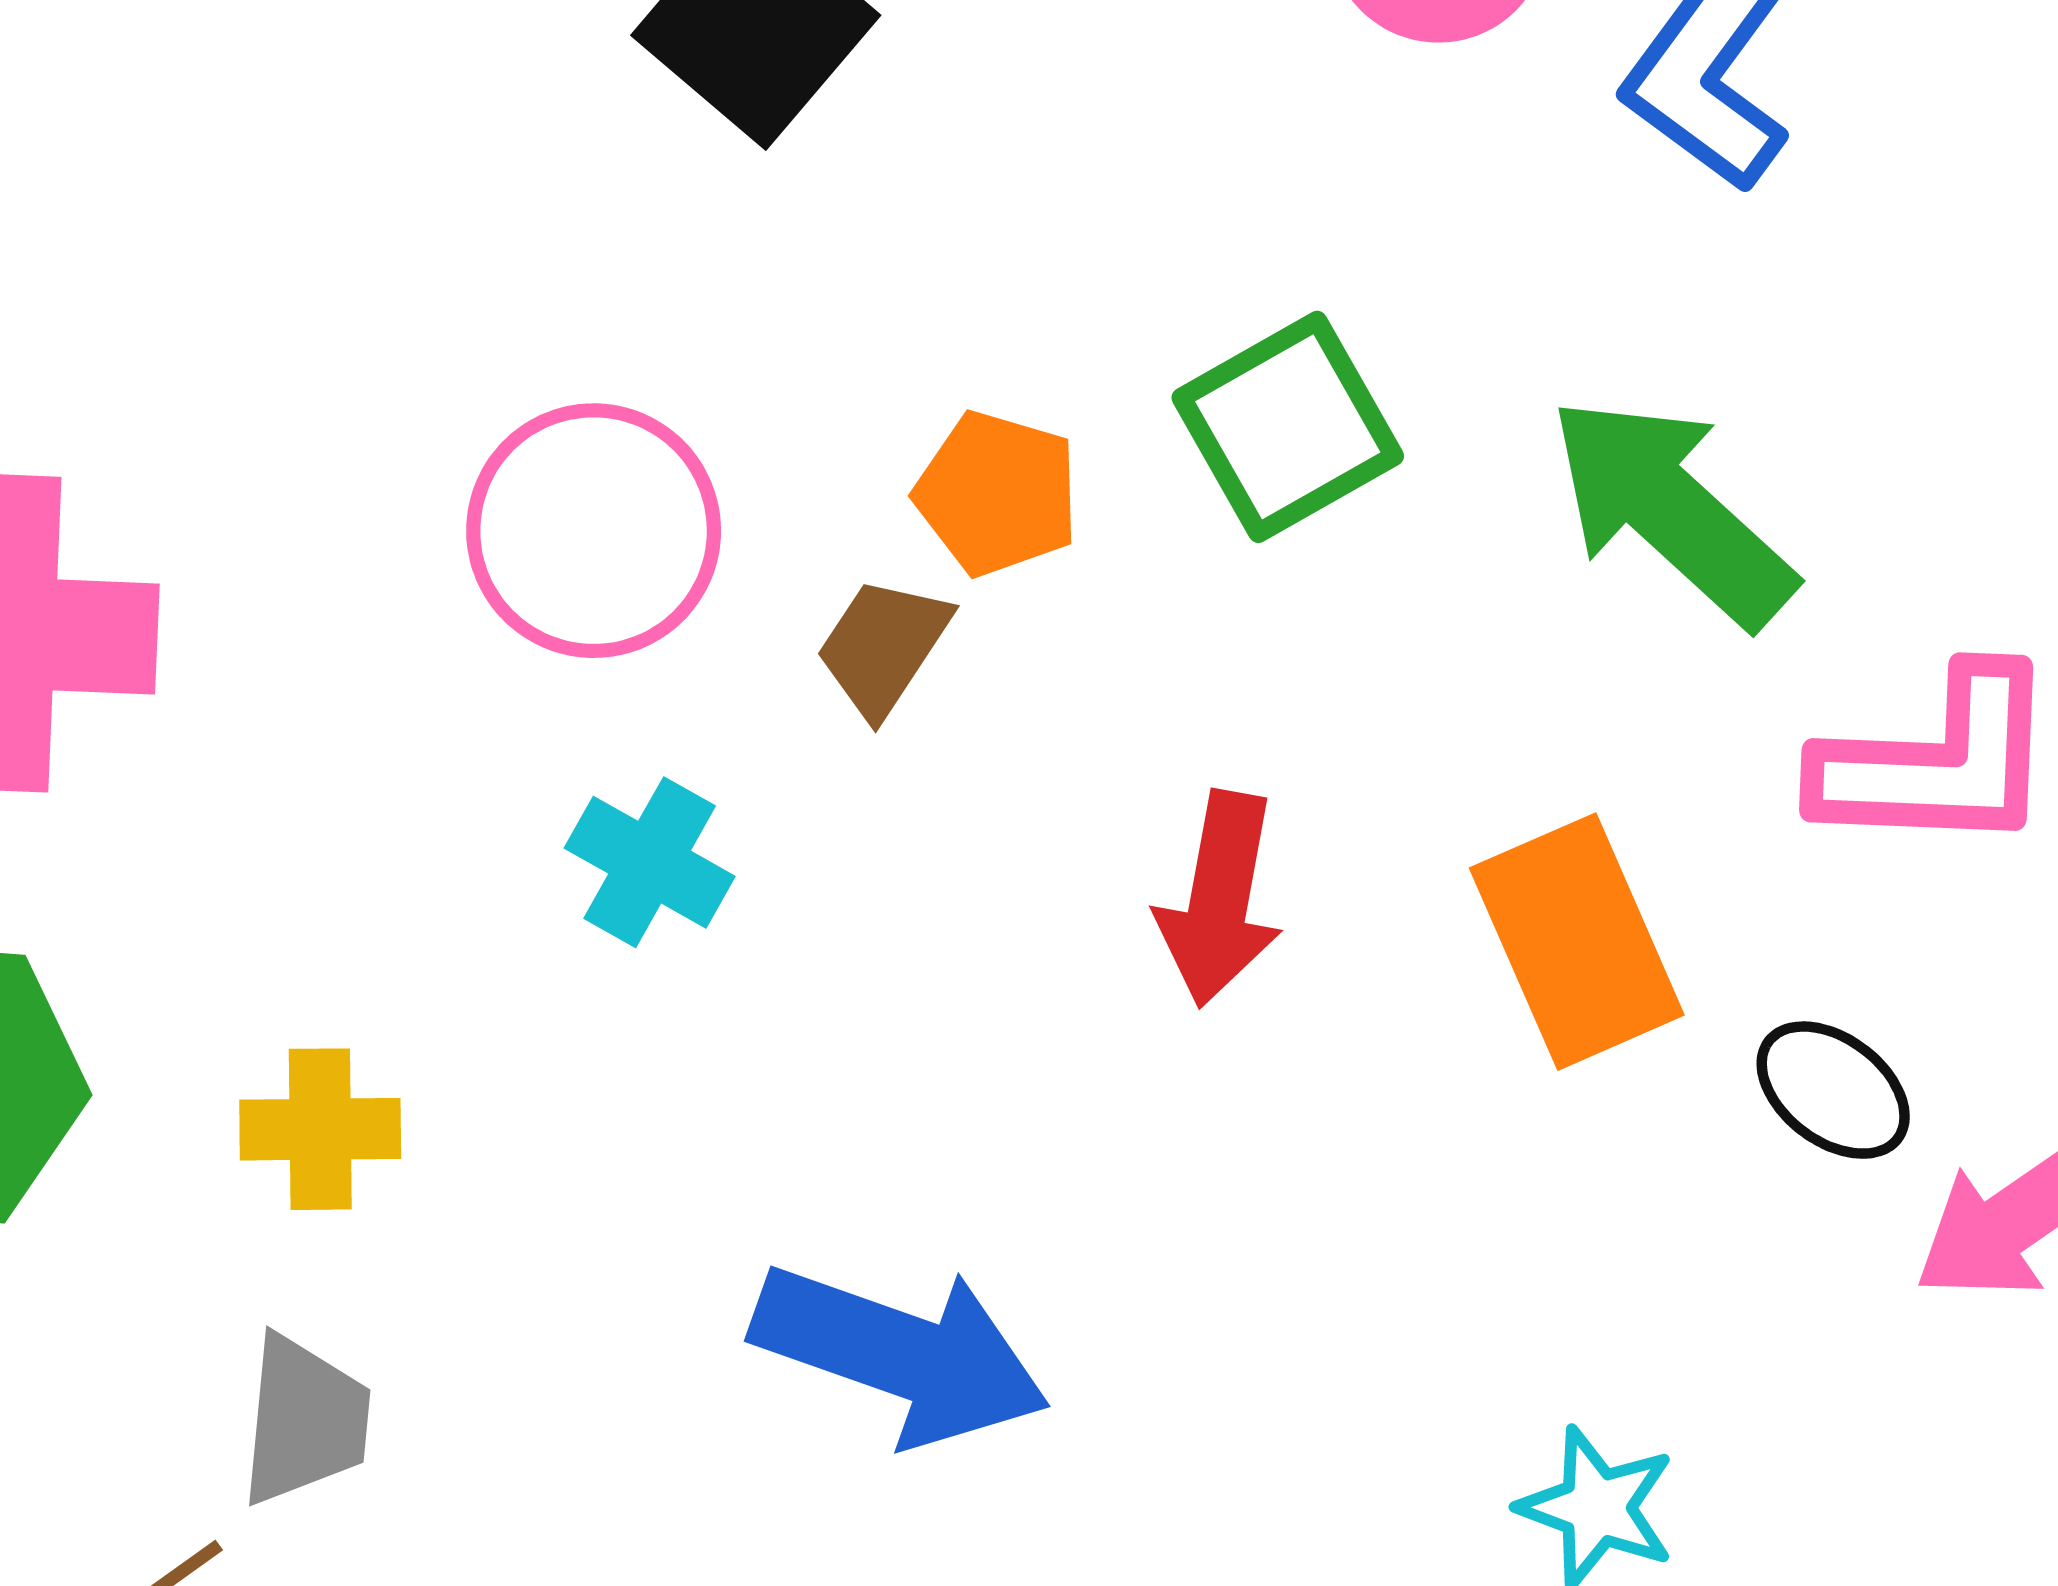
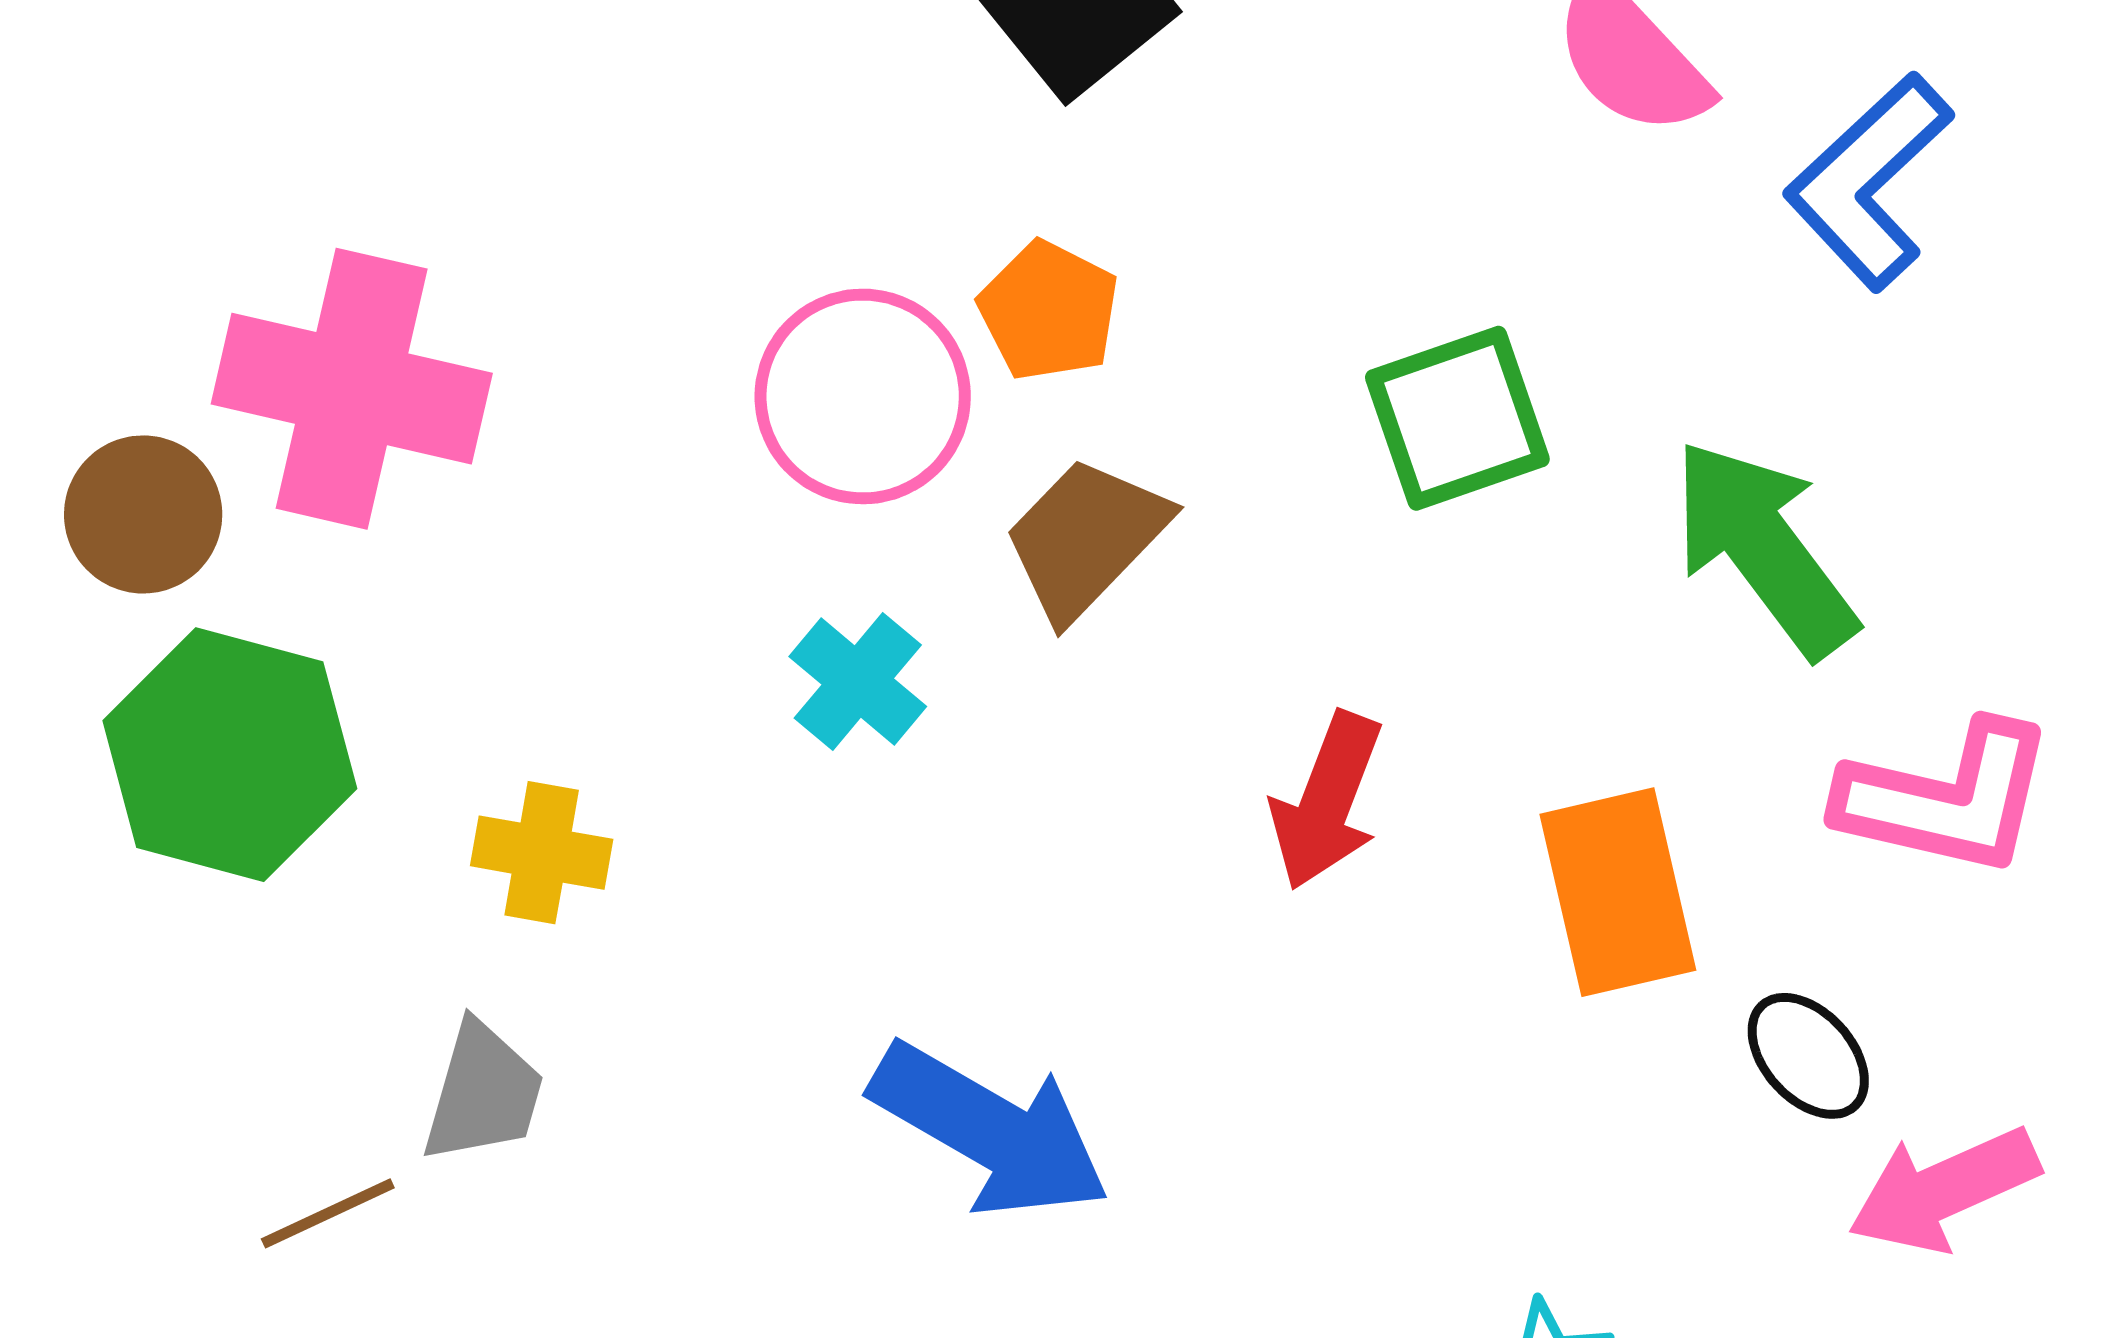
orange pentagon: (997, 493) -> (1049, 311), moved
brown trapezoid: (883, 647) -> (1086, 538), size x1.4

